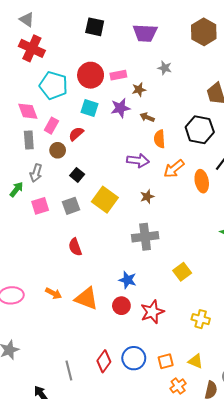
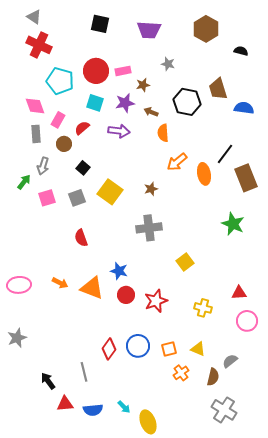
black hexagon: (200, 130) -> (187, 102), moved
purple arrow: (138, 161) -> (119, 131), moved
blue star: (128, 280) -> (119, 271), moved
gray line: (69, 371) -> (84, 372), moved

